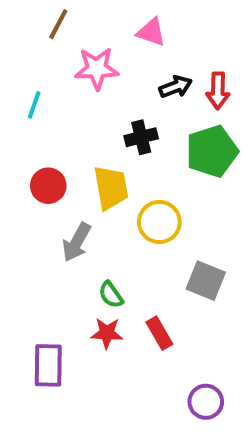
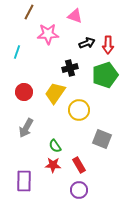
yellow trapezoid: (111, 188) -> (55, 93), turned -135
gray arrow: (77, 242) -> (26, 128), moved
purple circle: (206, 402) -> (79, 190), moved

